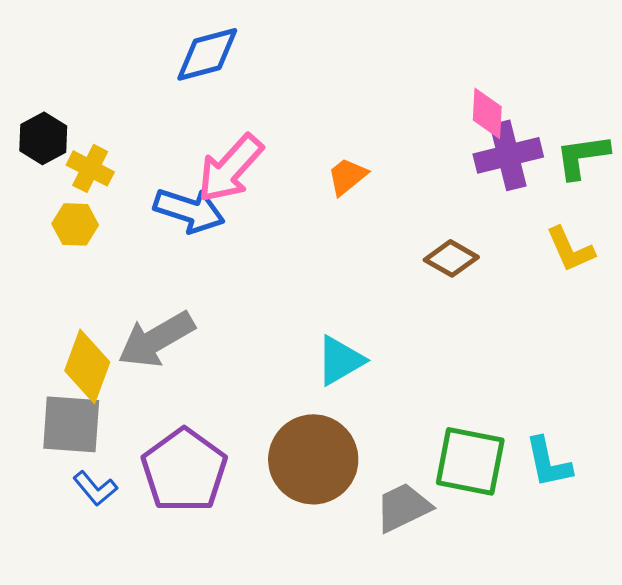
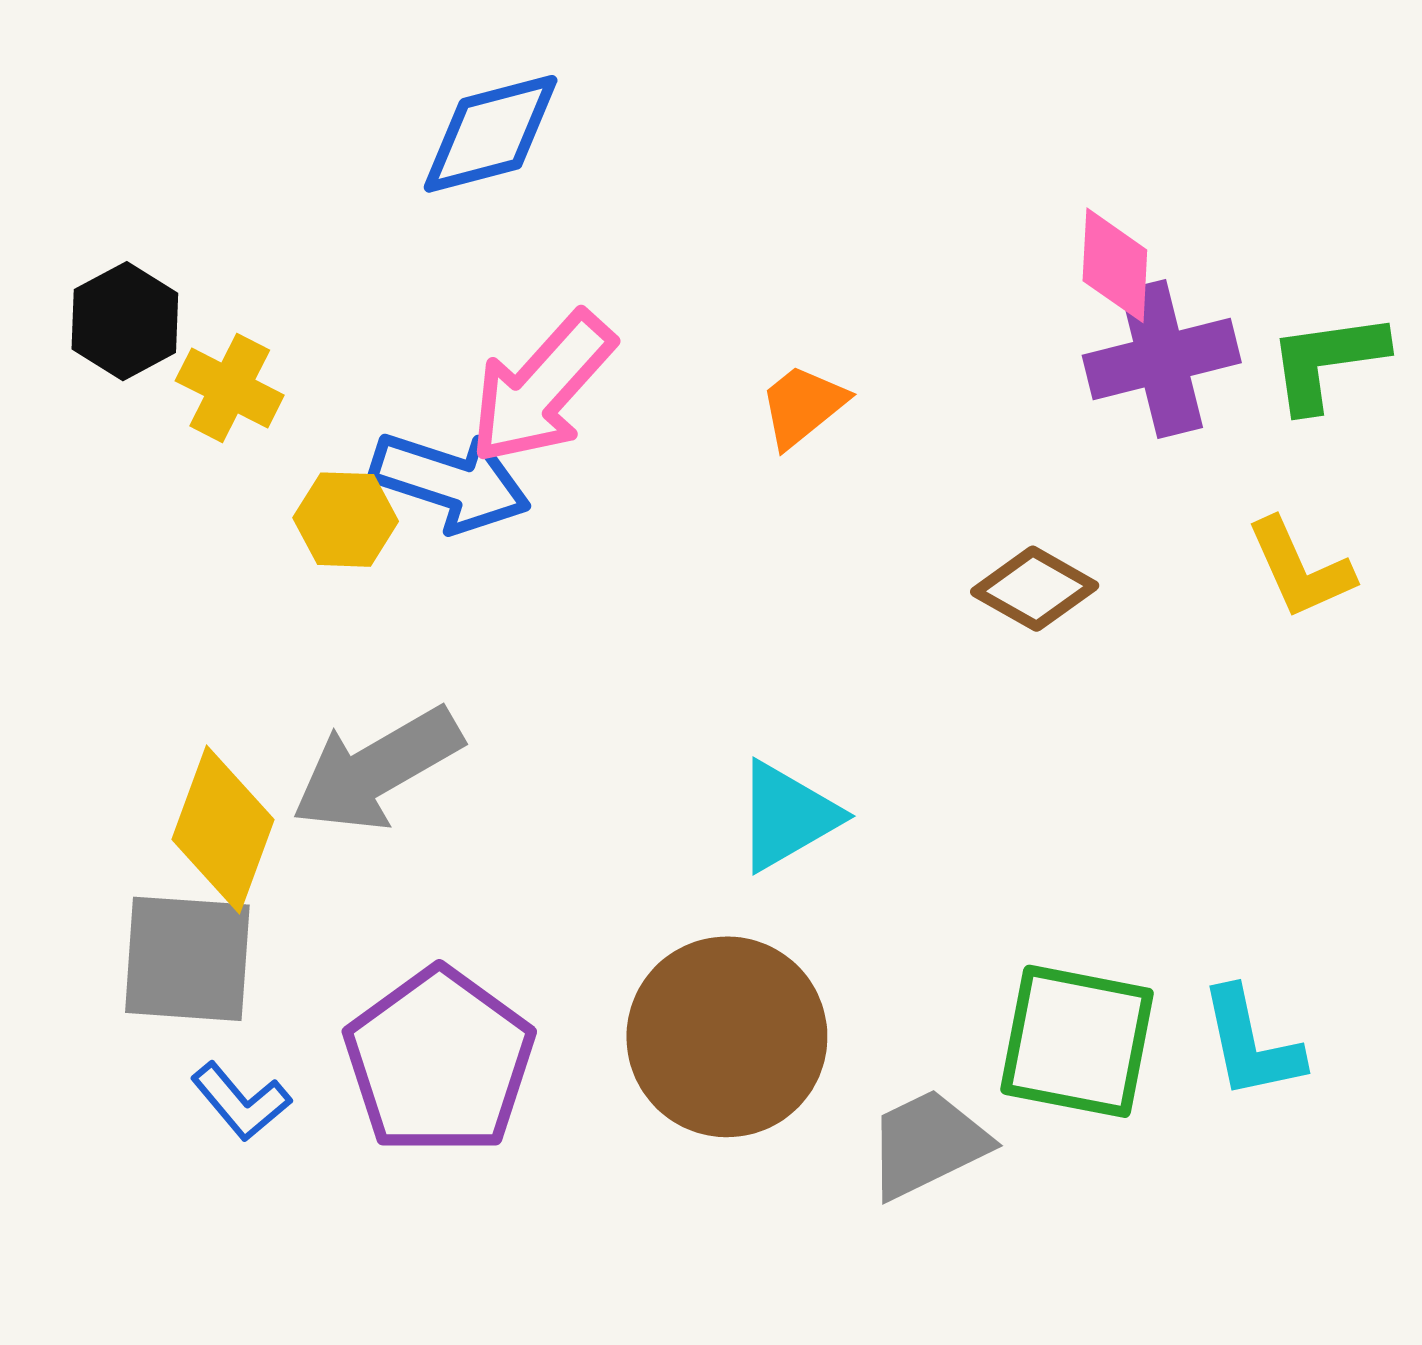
yellow hexagon: (75, 224) -> (346, 520), moved

